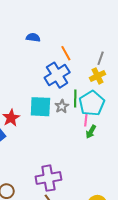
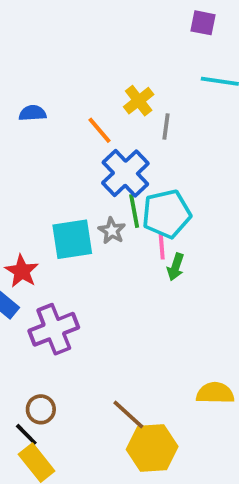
blue cross: (57, 75) -> (125, 173), moved
yellow cross: (97, 76) -> (139, 101), moved
cyan pentagon: (92, 103) -> (166, 214), turned 30
purple cross: (48, 178) -> (54, 329), moved

